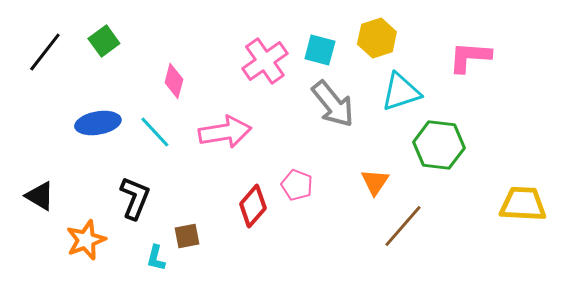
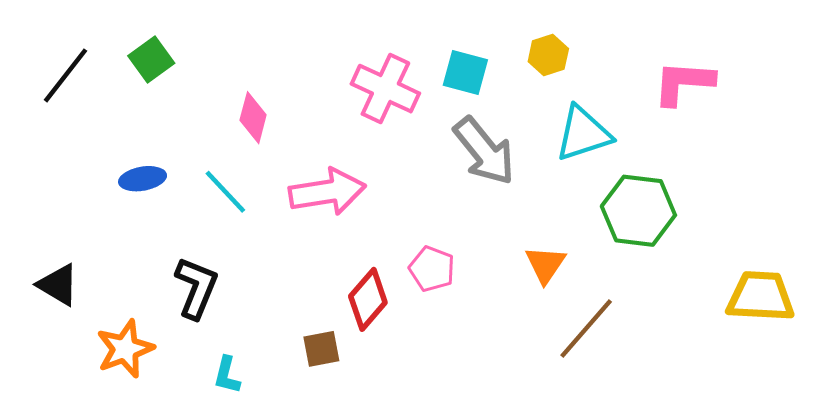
yellow hexagon: (377, 38) -> (548, 55), size x0.7
pink cross: (265, 61) -> (385, 89), turned -30
blue ellipse: (98, 123) -> (143, 179), size x0.7
brown square: (187, 236) -> (321, 349), moved

